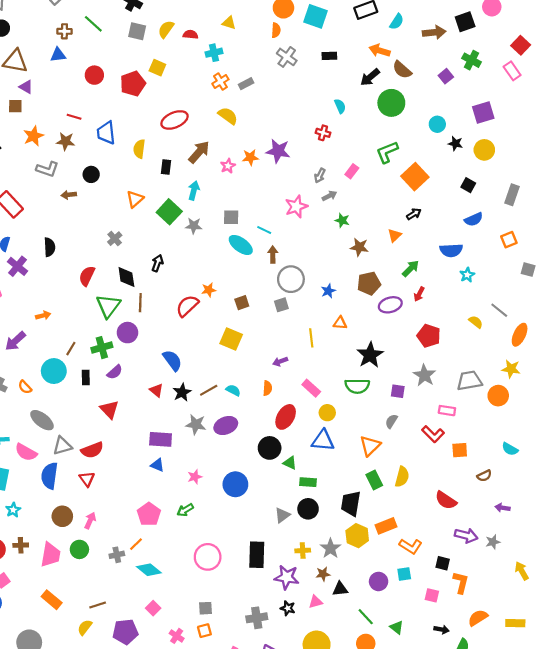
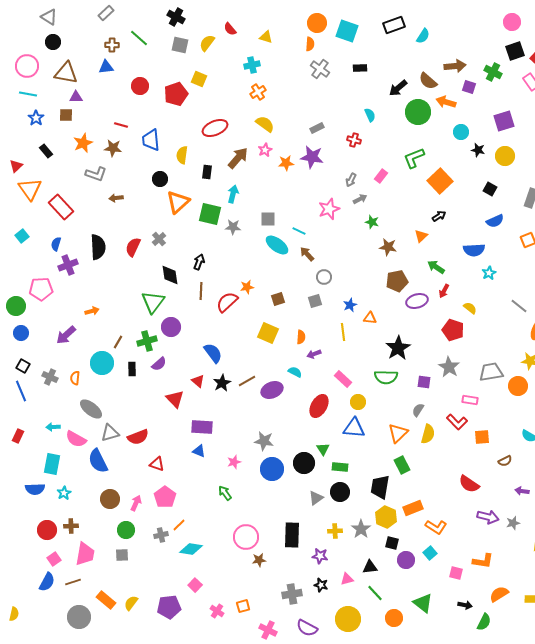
black square: (465, 22) -> (515, 51), moved
brown arrow: (434, 32) -> (455, 66), moved
red semicircle: (191, 35) -> (230, 29), moved, turned -136
orange arrow: (380, 51) -> (446, 102), moved
purple square: (446, 76) -> (469, 87), turned -32
gray rectangle: (246, 84) -> (317, 128), moved
purple triangle: (26, 87) -> (76, 97), turned -32
pink star: (228, 166) -> (265, 150), moved
black circle: (91, 174) -> (160, 179), moved
orange triangle: (135, 199) -> (178, 202), size x1.4
green square: (169, 212) -> (210, 214), turned -30
black semicircle: (50, 247) -> (98, 247), size x1.4
brown arrow: (273, 255) -> (307, 254), turned -42
purple cross: (17, 266) -> (68, 265), turned 30
green arrow: (411, 268) -> (436, 267), turned -102
red semicircle: (87, 276) -> (133, 247), moved
gray circle: (291, 279) -> (324, 277), size x0.6
blue star: (328, 291) -> (350, 305), moved
brown line: (140, 303) -> (201, 291), moved
yellow semicircle: (476, 322) -> (470, 308), moved
orange semicircle: (25, 387) -> (75, 378), turned 48
orange semicircle: (267, 388) -> (301, 337), moved
cyan semicircle: (233, 390) -> (295, 372), moved
red triangle: (109, 409) -> (175, 399), moved
gray star: (196, 424) -> (264, 441), moved
purple ellipse: (226, 426) -> (272, 390), moved
black circle: (270, 448) -> (304, 463), moved
green triangle: (290, 463) -> (323, 449), turned 32
blue semicircle: (50, 476) -> (98, 461), turned -35
yellow semicircle: (402, 477) -> (428, 434), moved
red triangle: (87, 479) -> (157, 464), moved, turned -35
green arrow: (185, 510) -> (225, 493), turned 84
pink pentagon: (149, 514) -> (165, 497), moved
pink trapezoid: (51, 555) -> (85, 554), moved
black square: (443, 563) -> (392, 543), moved
cyan diamond: (149, 570) -> (191, 549), turned -30
brown star: (323, 574) -> (259, 560), moved
cyan square: (404, 574) -> (430, 553), turned -32
purple star: (287, 577) -> (320, 556), size x0.7
orange L-shape: (461, 583) -> (483, 561), turned 85
orange rectangle: (52, 600) -> (106, 600), moved
brown line: (98, 605) -> (73, 582), moved
gray square: (205, 608) -> (122, 555), moved
green line: (366, 617) -> (375, 593), moved
green triangle: (397, 627) -> (423, 603), size x1.5

